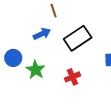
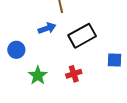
green star: (36, 70) -> (38, 75), moved

